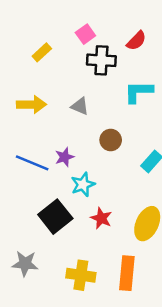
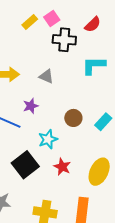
yellow rectangle: (42, 52) -> (30, 22), moved
brown circle: (111, 140) -> (73, 118), moved
purple star: (65, 157) -> (31, 106), moved

